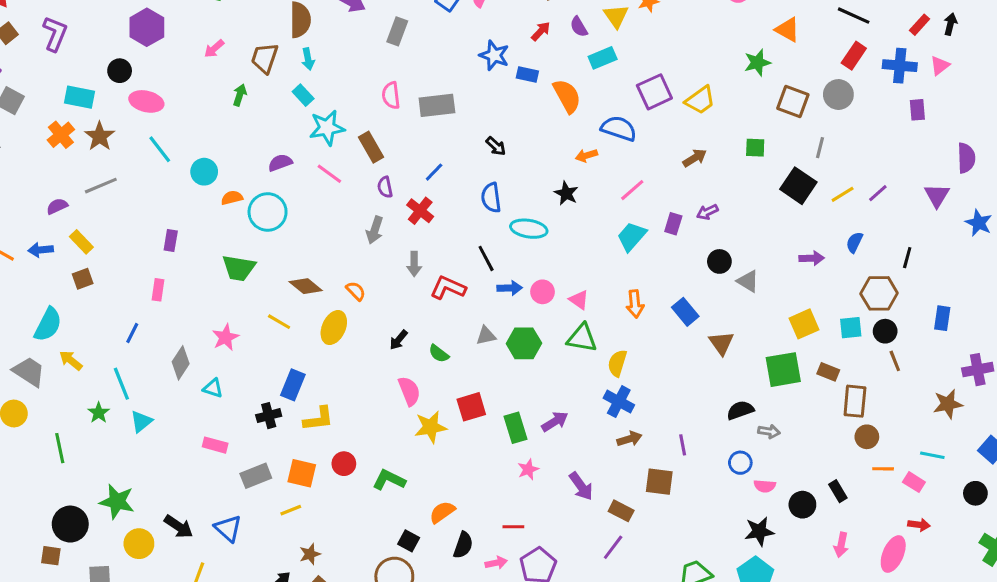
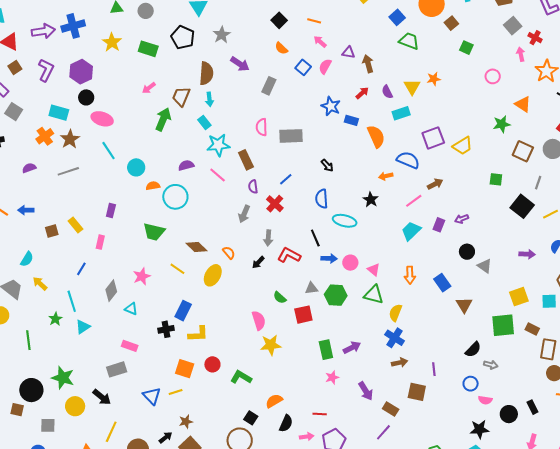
purple hexagon: (147, 27) -> (81, 72), moved
green arrow: (240, 95) -> (163, 119), size x1.6
brown arrow: (695, 158) -> (435, 184), moved
purple semicircle: (57, 206) -> (29, 168), moved
yellow rectangle: (81, 242) -> (76, 225), moved
cyan semicircle: (48, 325) -> (27, 259), size x0.7
black arrow: (399, 340) -> (258, 262), moved
red square: (471, 407) -> (303, 315), moved
black semicircle: (740, 410) -> (473, 349), turned 150
gray rectangle: (256, 476) -> (117, 369), moved
blue triangle: (228, 528) -> (152, 396), moved

